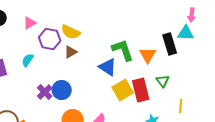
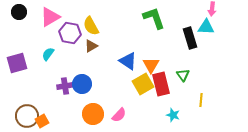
pink triangle: (30, 23) -> (50, 17), size x1.5
yellow semicircle: (71, 32) -> (91, 26), turned 36
green L-shape: (123, 50) -> (154, 18), moved
orange triangle: (148, 55) -> (151, 65), moved
purple cross: (45, 92) -> (65, 86), turned 35

